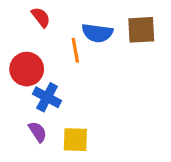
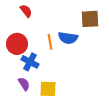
blue semicircle: (97, 33) -> (68, 38), moved
orange line: (75, 50) -> (50, 42), moved

